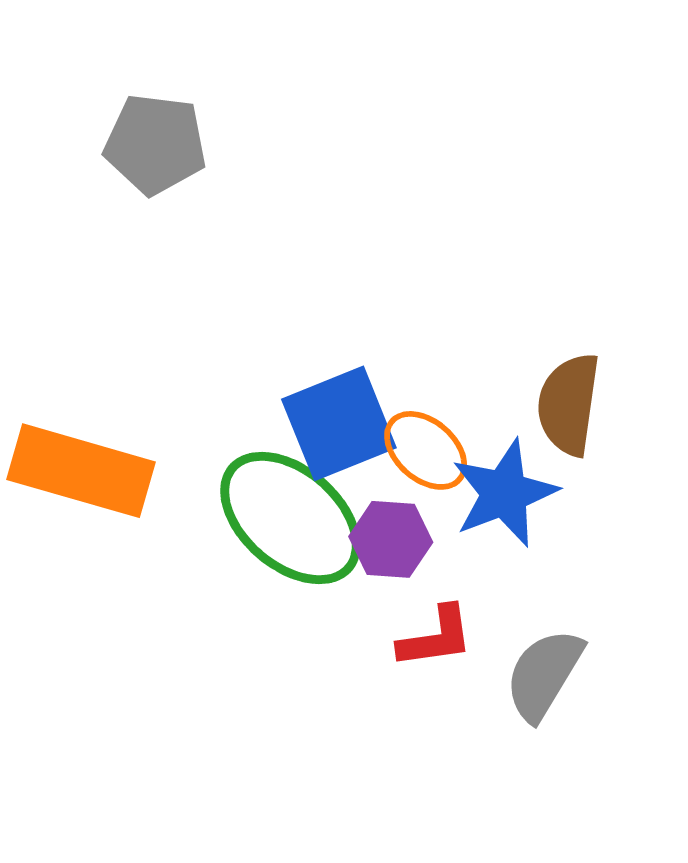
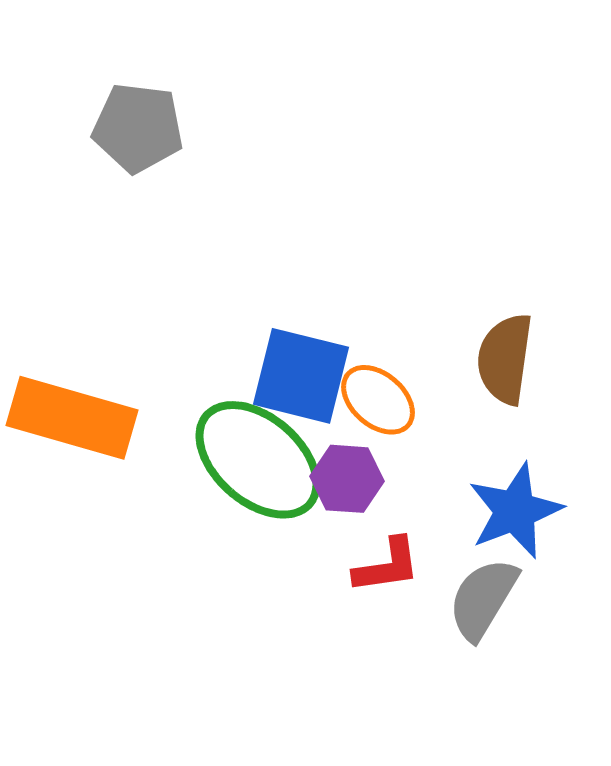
blue square: (339, 423) -> (301, 376), turned 36
blue star: (504, 493) -> (515, 511), moved

